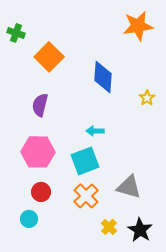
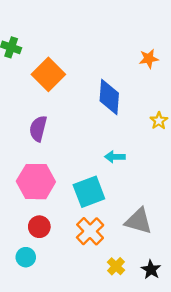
orange star: (138, 26) -> (149, 59), moved, size x0.6
cyan arrow: (95, 131) -> (115, 157), moved
black star: (140, 230) -> (151, 270), size x0.7

